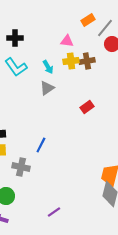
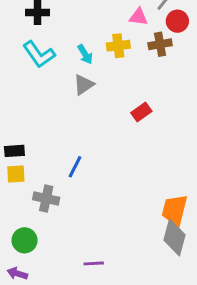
pink triangle: (67, 41) -> (138, 17), moved
brown cross: (87, 61) -> (160, 44), moved
purple line: (54, 212) -> (94, 263), turned 32

